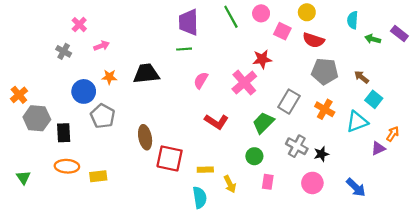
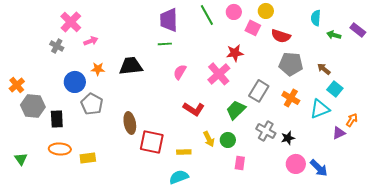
yellow circle: (307, 12) -> (266, 11), moved
pink cross: (79, 25) -> (71, 22), size x1.5
pink circle: (312, 183) -> (296, 164), moved
yellow arrow: (230, 184) -> (209, 139), moved
cyan semicircle: (200, 197) -> (179, 177), turned -102

